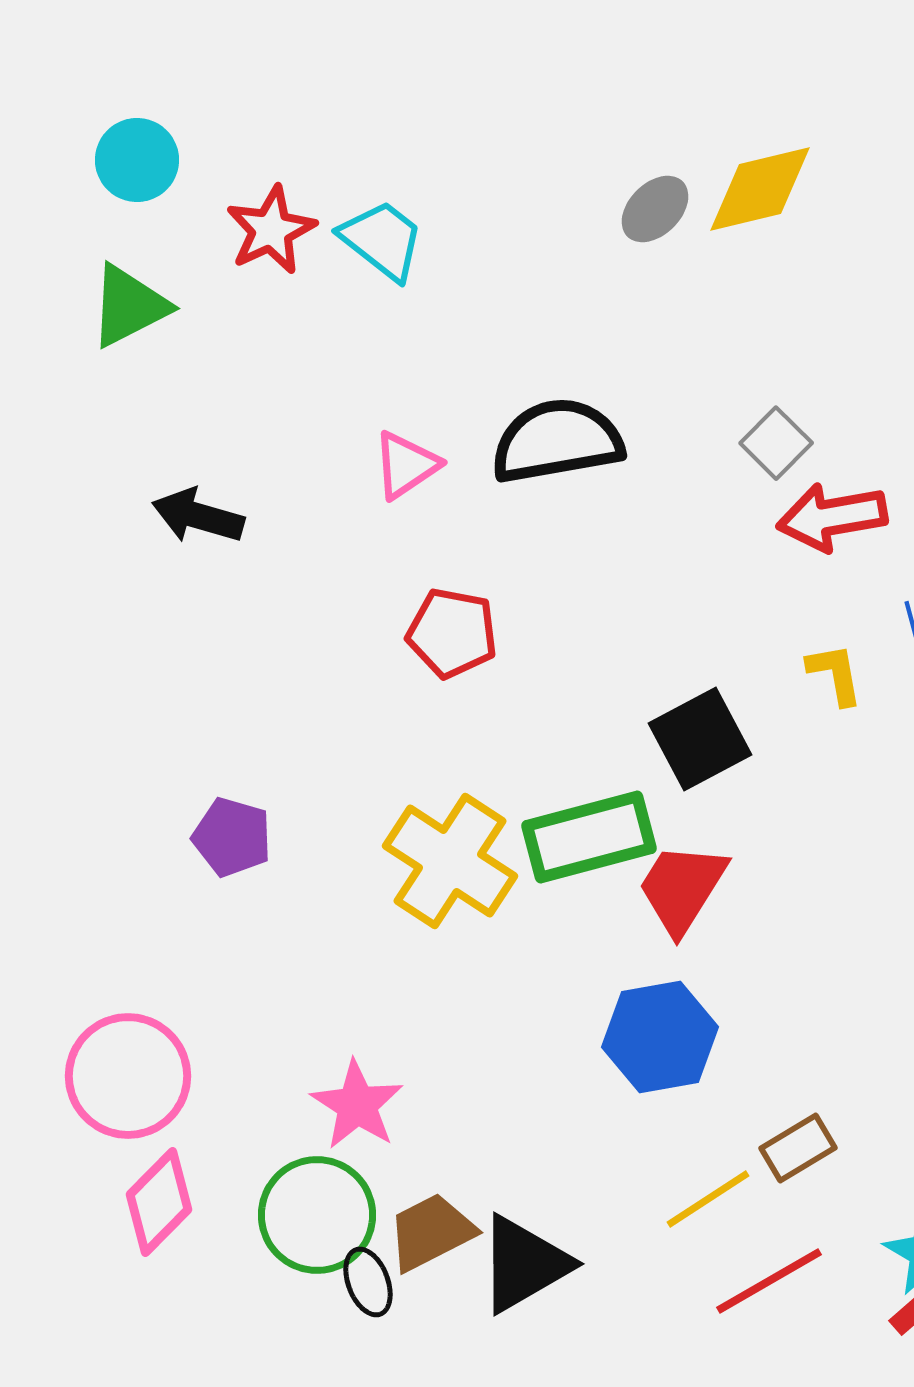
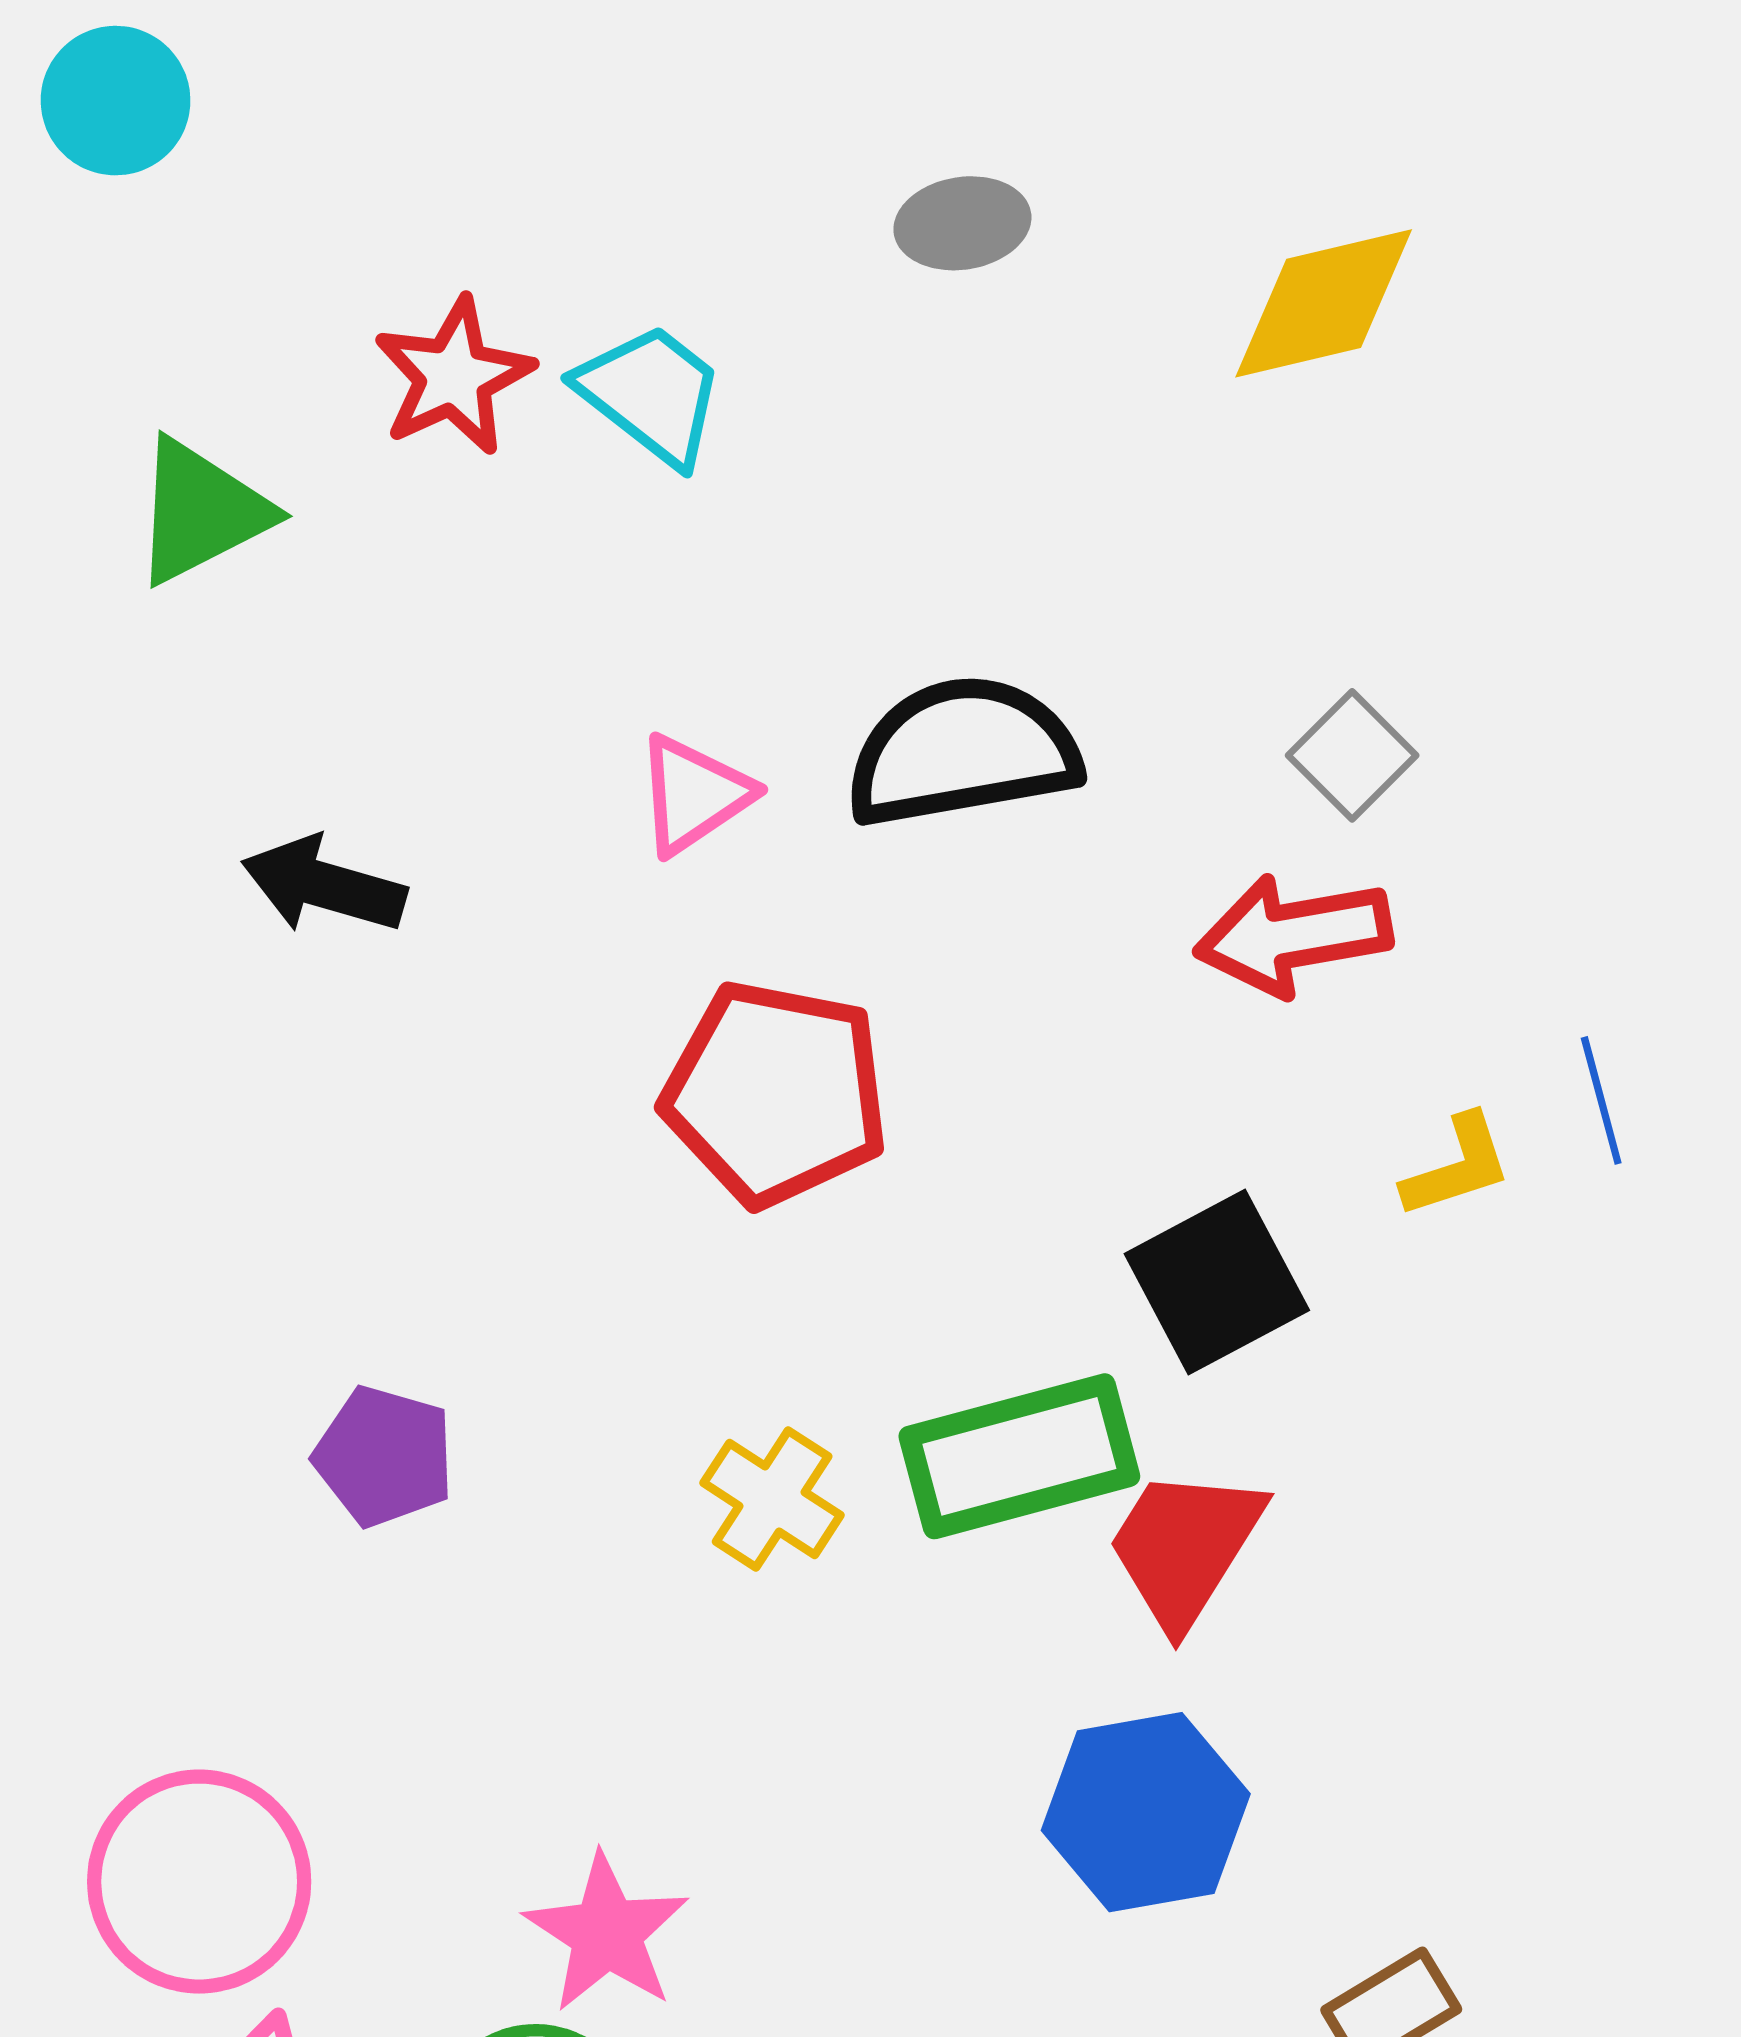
cyan circle: (137, 160) -> (116, 101), moved
gray ellipse: (655, 209) -> (962, 223), moved, turned 36
red arrow: (832, 517) -> (1293, 935), moved
red pentagon: (452, 633) -> (776, 1093), size x1.4
yellow L-shape: (835, 674) -> (1457, 1166), turned 82
yellow cross: (450, 861) -> (772, 1499), size x0.6

